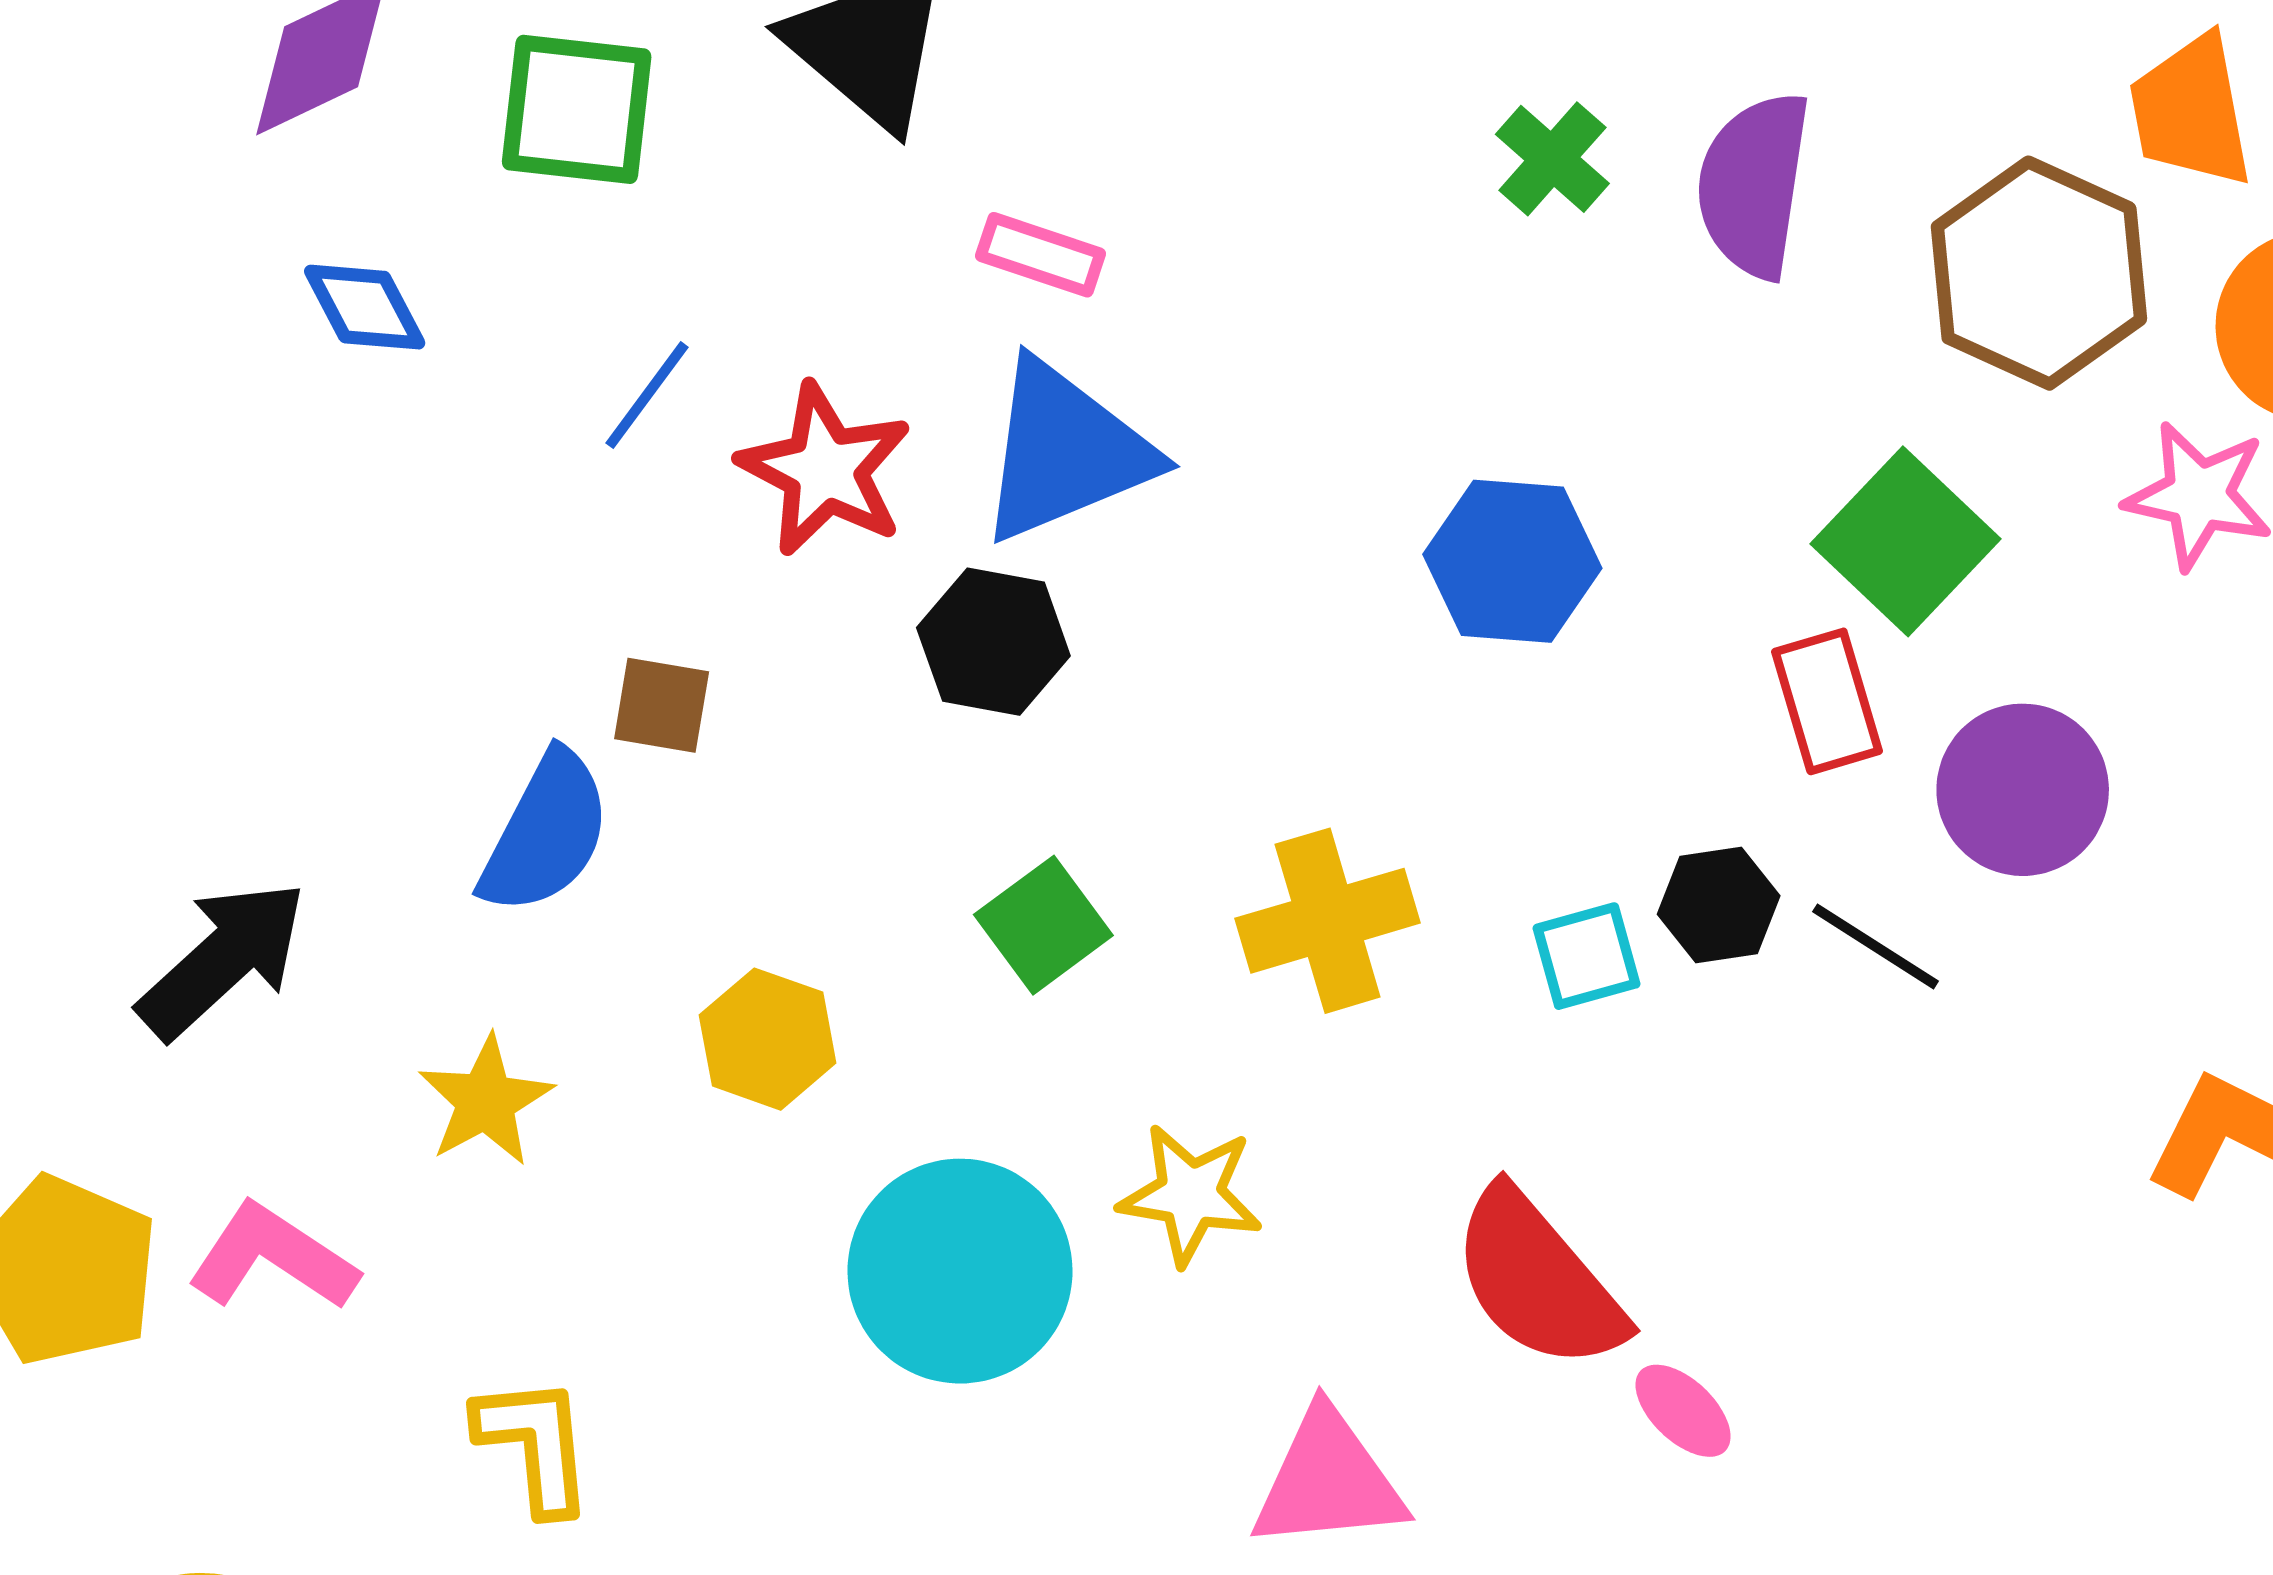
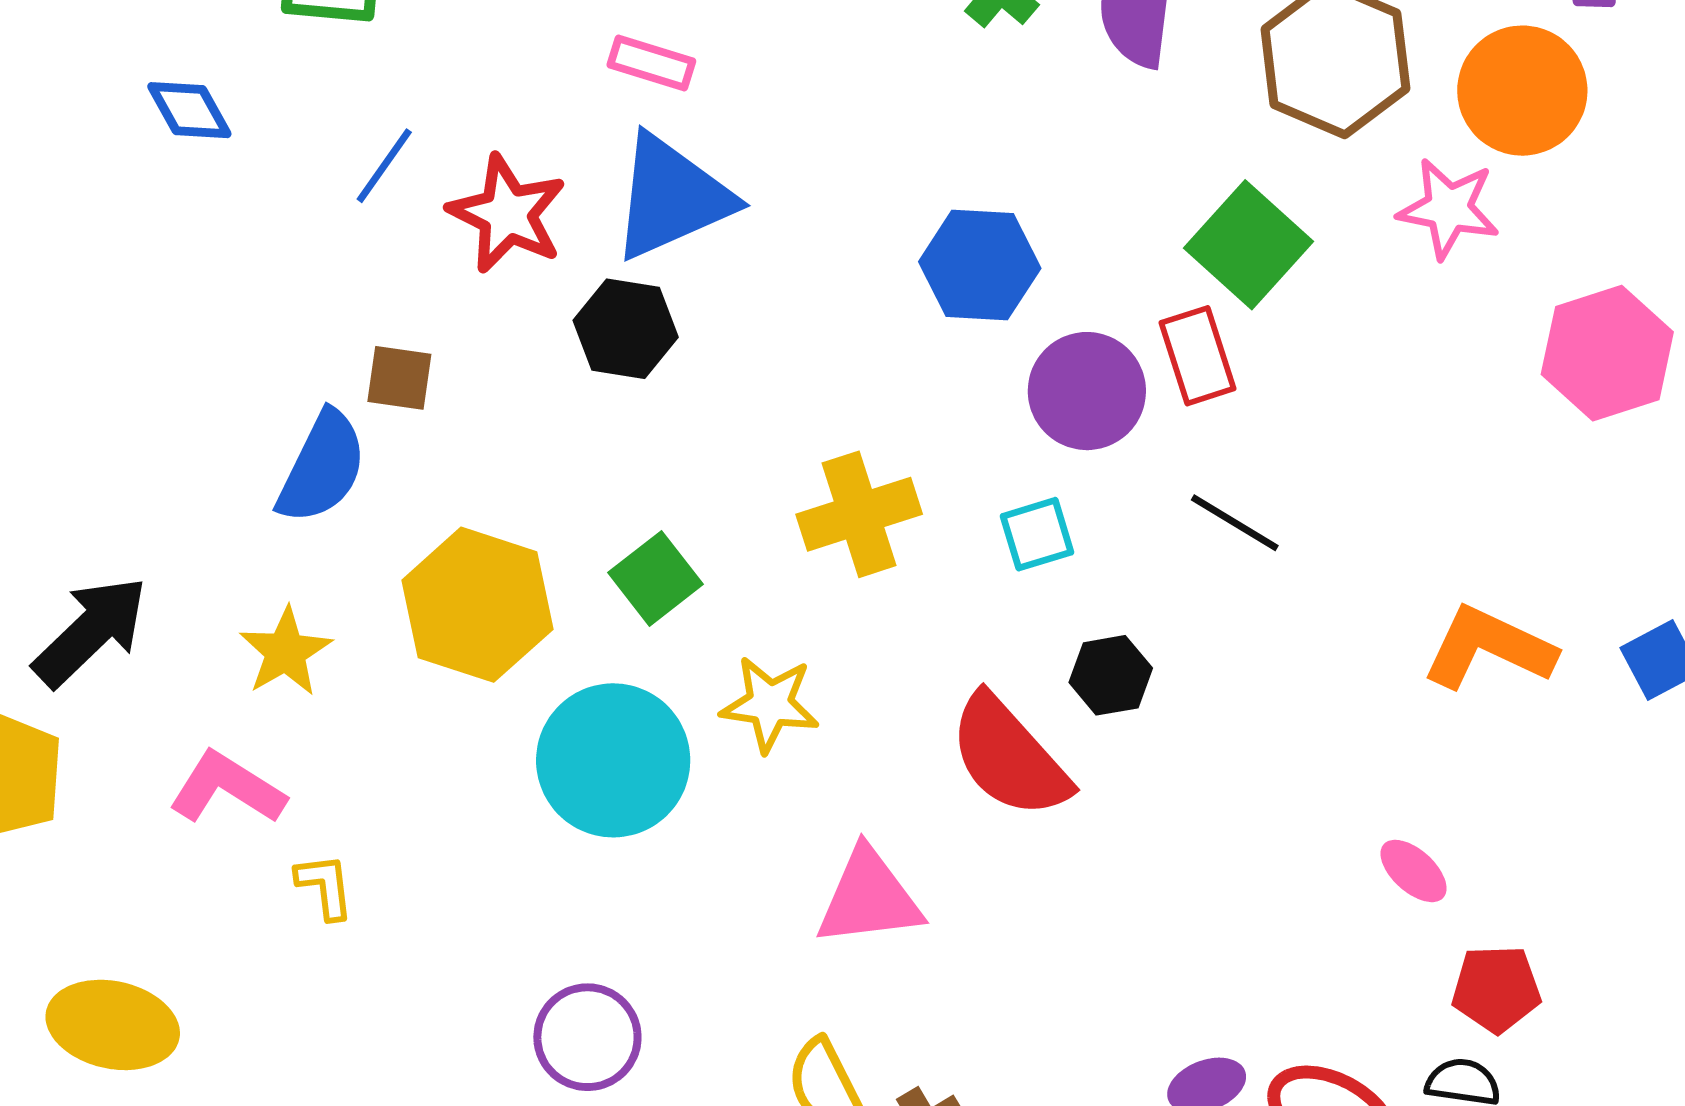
purple circle: (2023, 790) -> (1087, 391), moved
black hexagon: (1719, 905) -> (1111, 675), moved
green square: (1043, 925) -> (656, 578), moved
black arrow: (223, 959) -> (91, 631), moved
yellow hexagon: (768, 1039) -> (477, 605), size x1.6
pink L-shape: (273, 1257) -> (227, 788), moved
pink ellipse: (1683, 1411) -> (1414, 871), moved
yellow L-shape: (535, 1444) -> (325, 886), size x0.7

